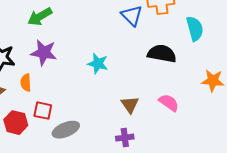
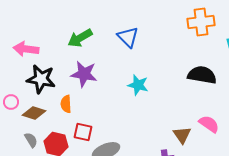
blue triangle: (132, 16) -> (128, 37), moved
brown triangle: (130, 105) -> (182, 135), moved

